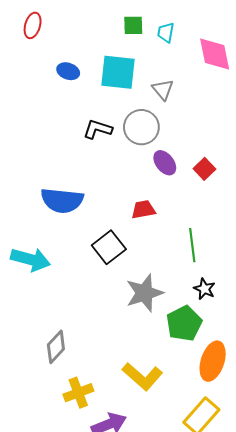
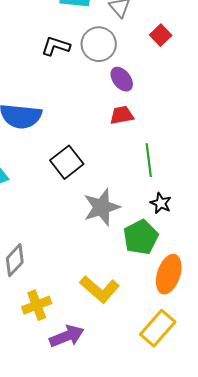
red square: (204, 169) -> (161, 35), moved
red trapezoid: (143, 210) -> (122, 115), moved

